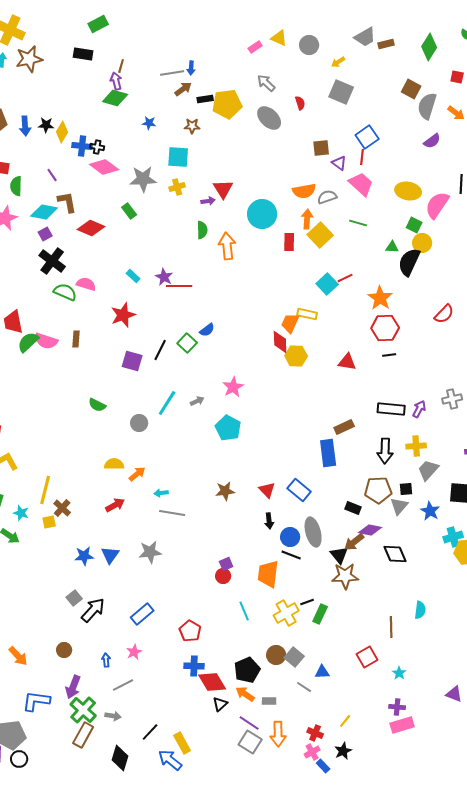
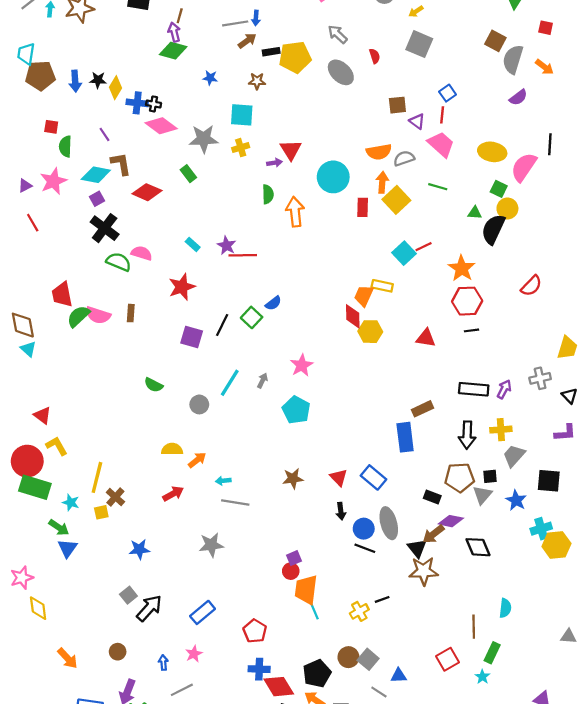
blue square: (367, 137) -> (448, 93), size x0.7
gray arrow: (197, 401) -> (262, 381), turned -40
blue triangle: (110, 555) -> (68, 548), moved
orange trapezoid: (268, 574) -> (306, 590), moved
yellow cross: (286, 613) -> (359, 611), size x0.7
green rectangle: (320, 614) -> (492, 653), moved

